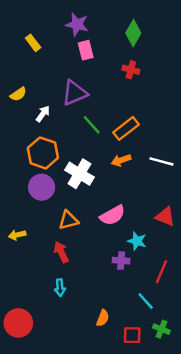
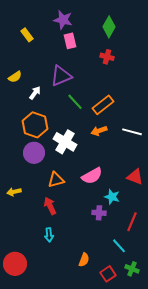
red square: (132, 335) -> (108, 274), turned -35

